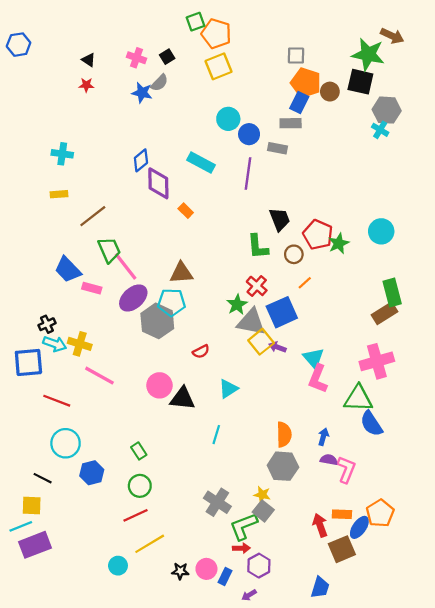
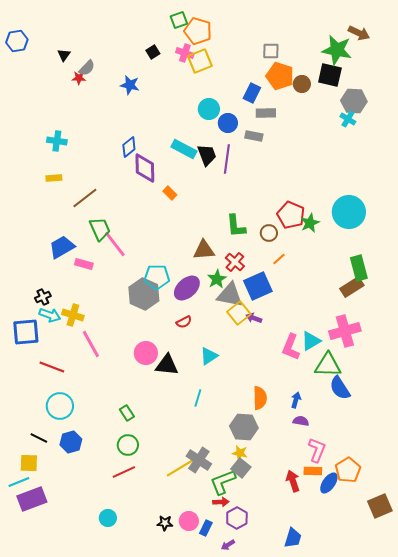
pink cross: (137, 58) -> (185, 53), moved
black triangle: (88, 60) -> (64, 55), moved, turned 32
gray semicircle: (159, 83) -> (87, 68), moved
blue rectangle: (299, 102) -> (252, 93), moved
black trapezoid: (280, 219) -> (207, 155), moved
cyan circle: (381, 231) -> (349, 212), size x1.4
blue trapezoid: (68, 270) -> (62, 247), turned 104
brown triangle: (181, 273) -> (204, 250), moved
purple ellipse: (133, 298) -> (187, 288), moved
cyan triangle: (313, 358) -> (311, 341), moved, turned 40
pink line: (99, 376) -> (91, 344), turned 32
gray hexagon: (283, 466) -> (244, 427), moved
pink L-shape: (346, 469) -> (317, 450), moved
blue hexagon: (92, 473) -> (71, 442), moved
yellow line: (150, 544) -> (180, 468), moved
brown square: (342, 549) -> (380, 506), moved

